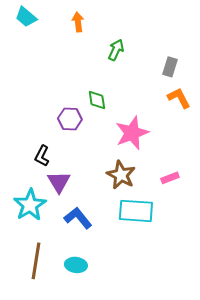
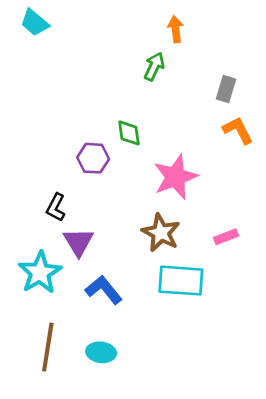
orange arrow: (78, 22) -> (176, 29), moved

